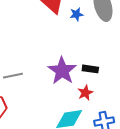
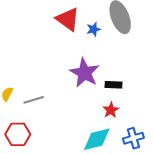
purple star: (62, 71) -> (85, 73), moved

